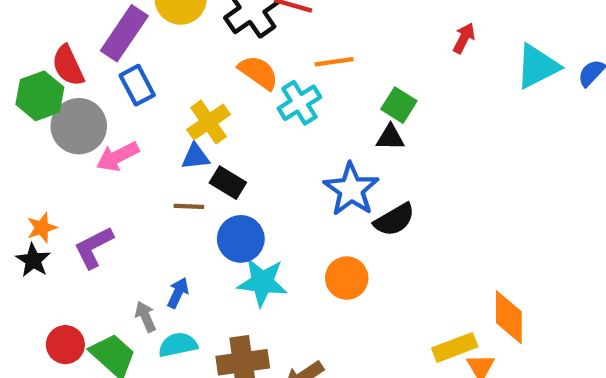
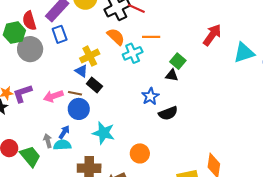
red arrow: (464, 38) -> (212, 35), size x1.6
pink arrow: (118, 157) -> (53, 96), moved
blue triangle: (195, 157) -> (81, 71), turned 32
blue star: (351, 189) -> (150, 96), size x0.7
blue circle: (241, 239) -> (79, 109), moved
purple L-shape: (94, 247) -> (22, 93), moved
orange circle: (347, 278) -> (140, 153), moved
cyan semicircle: (178, 345) -> (62, 145), moved

